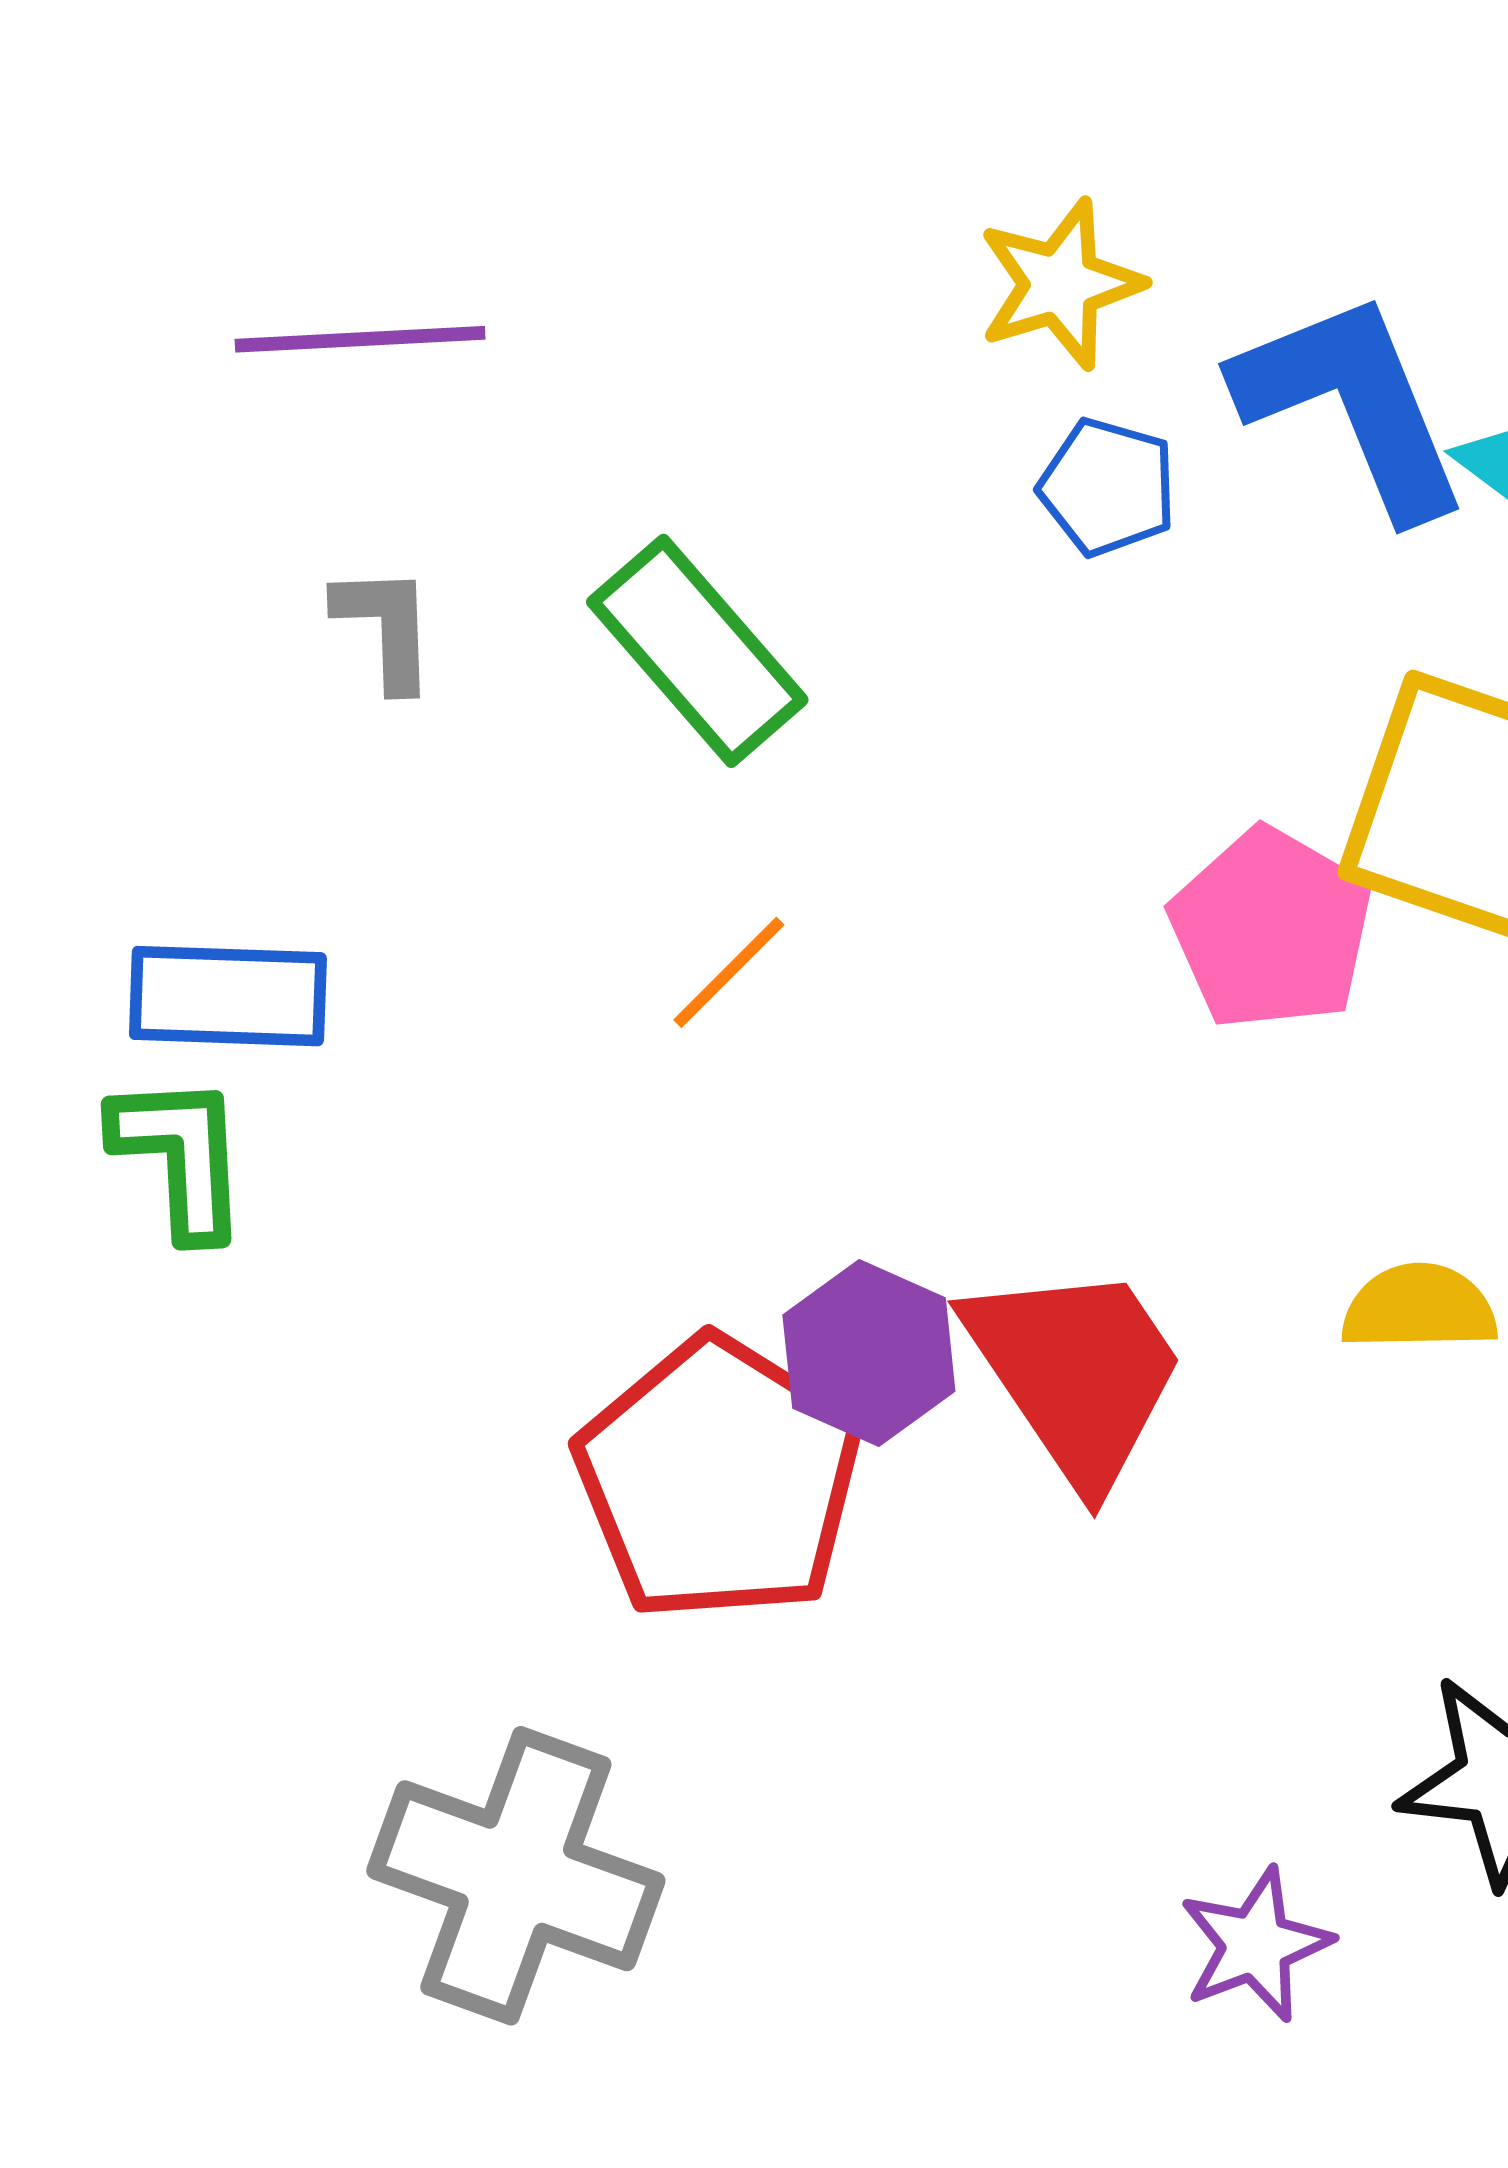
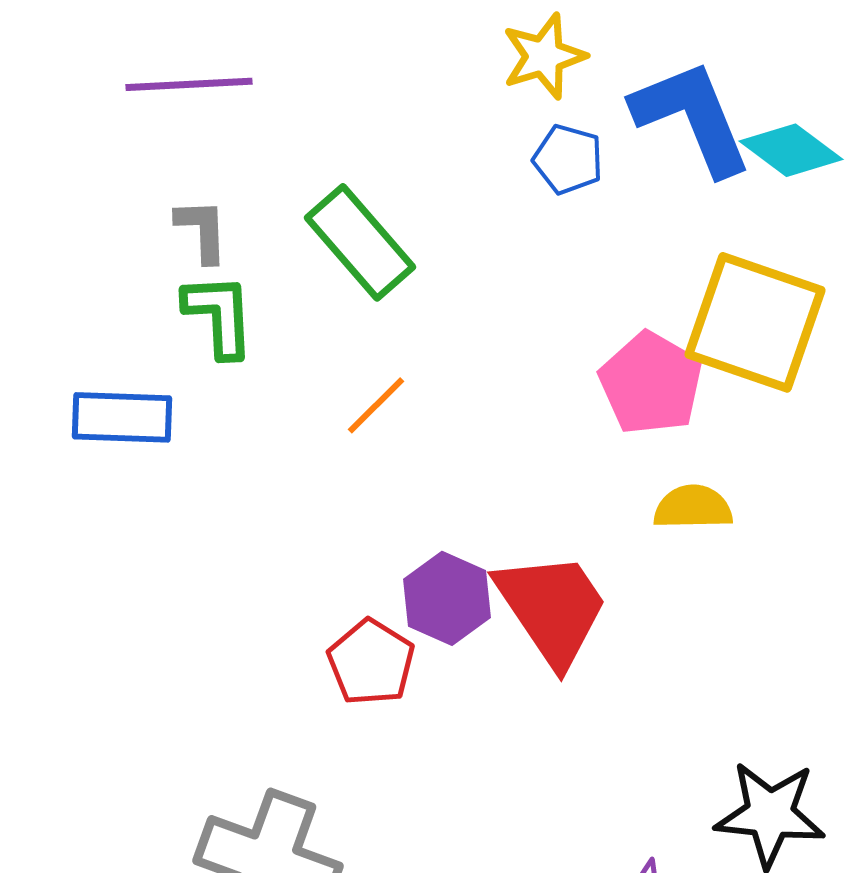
green L-shape: (181, 1156) -> (219, 315), moved
yellow semicircle: (1419, 1308) -> (693, 507), moved
red pentagon: (719, 1479) -> (371, 662), size x0.6

